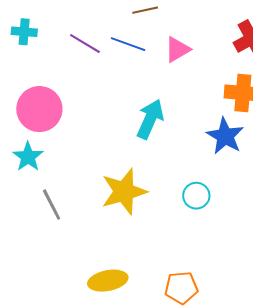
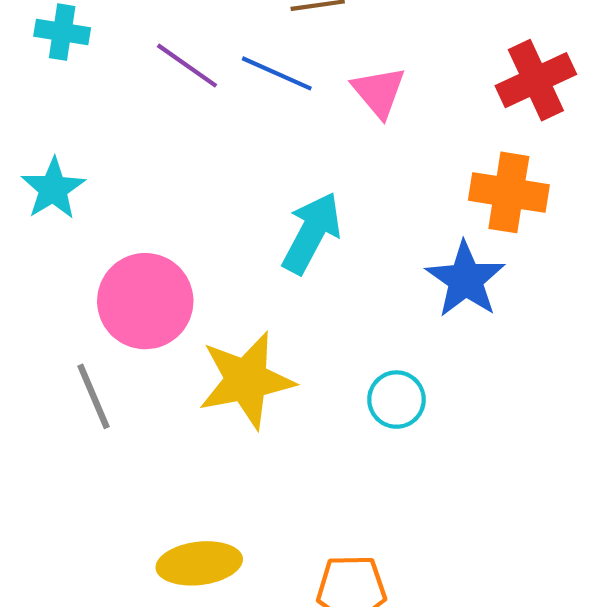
pink triangle: (177, 49) -> (379, 92), turned -44
pink circle: (39, 109) -> (145, 301), moved
cyan star: (28, 157) -> (53, 189), moved

